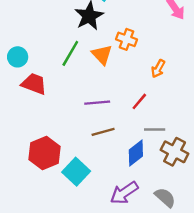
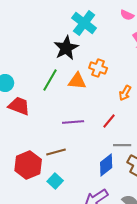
orange triangle: (102, 55) -> (77, 81), turned -42
brown line: (103, 132) -> (56, 152), moved
cyan square: (76, 172) -> (55, 181), size x0.7

